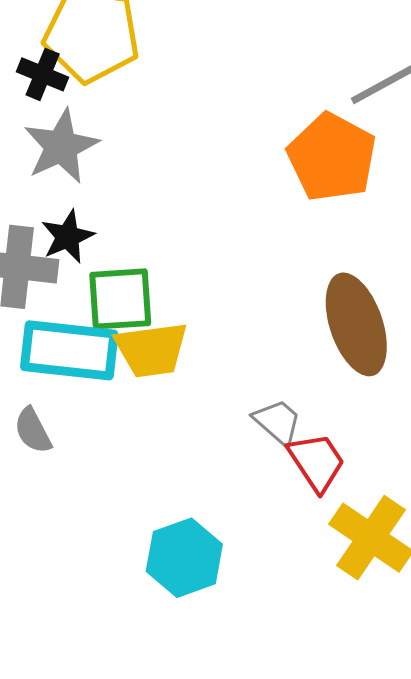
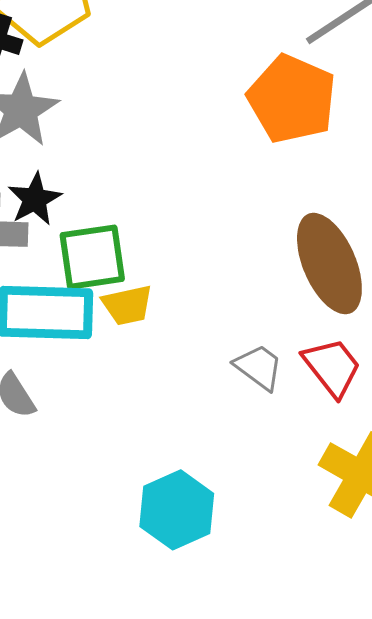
yellow trapezoid: (151, 350) -> (127, 305), size x0.7
red trapezoid: (317, 462) -> (332, 367), moved

